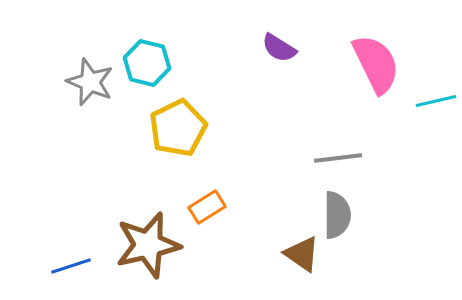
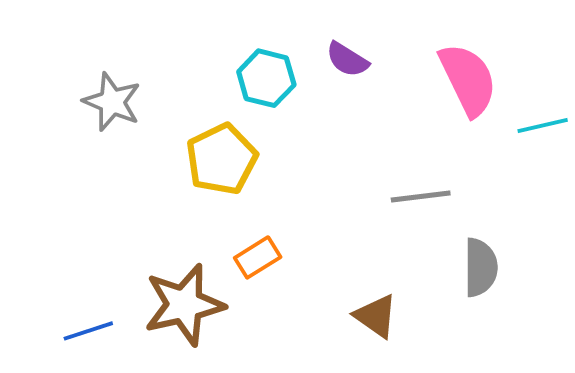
cyan hexagon: (147, 63) -> (266, 78), moved
gray semicircle: (337, 215) -> (480, 267), moved

